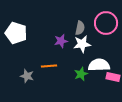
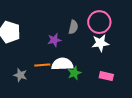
white star: (82, 44) -> (100, 43), moved
white semicircle: (99, 65) -> (62, 64), moved

